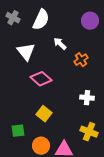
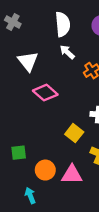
white semicircle: (41, 20) -> (63, 24), moved, turned -30
yellow square: (44, 114) -> (74, 133), moved

